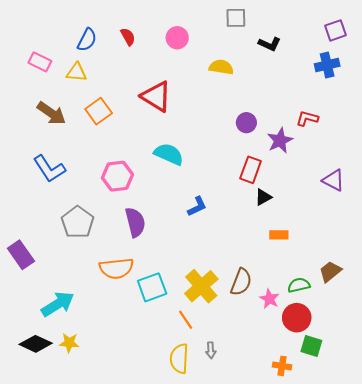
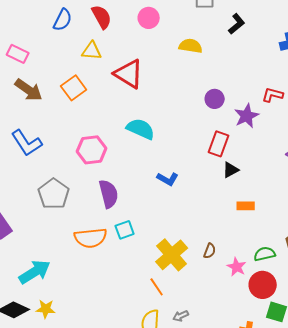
red semicircle: (128, 37) -> (102, 17), size x1.4
black L-shape: (269, 44) -> (237, 24), turned -65
pink rectangle: (40, 62) -> (18, 54), moved
yellow triangle: (77, 72) -> (92, 51), moved
blue L-shape: (197, 207) -> (168, 179), turned 55
brown semicircle: (241, 282) -> (210, 251), size x0.6
cyan square: (152, 287) -> (125, 230), moved, size x0.7
gray arrow: (211, 350) -> (181, 316), turned 70

